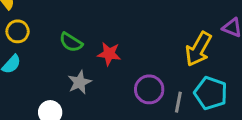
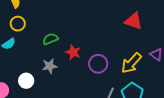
green semicircle: (71, 42) -> (50, 39), turned 112
purple circle: (149, 89) -> (98, 64), moved

